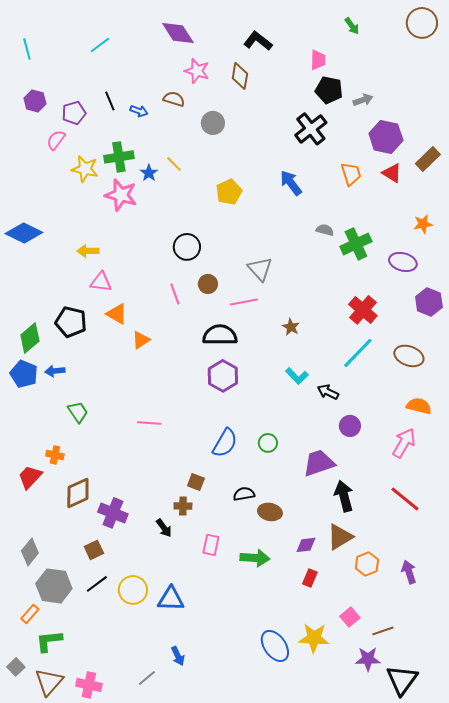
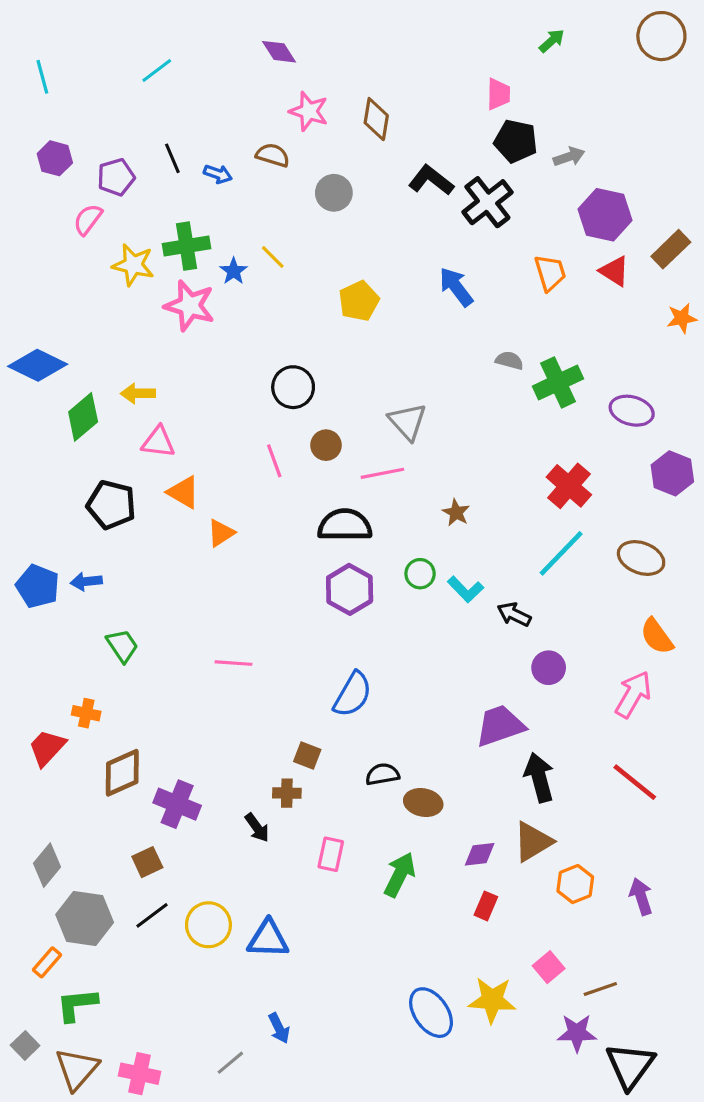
green arrow: (352, 26) -> (552, 41), turned -96
purple diamond: (178, 33) -> (279, 52), size x0.7
black L-shape: (258, 41) -> (431, 180), moved
orange star: (423, 224) -> (682, 318), moved
green diamond: (30, 338) -> (83, 417), moved
orange semicircle: (419, 406) -> (657, 636), turned -140
green circle: (268, 443) -> (420, 574), moved
green arrow: (255, 558) -> (400, 875), turned -68

